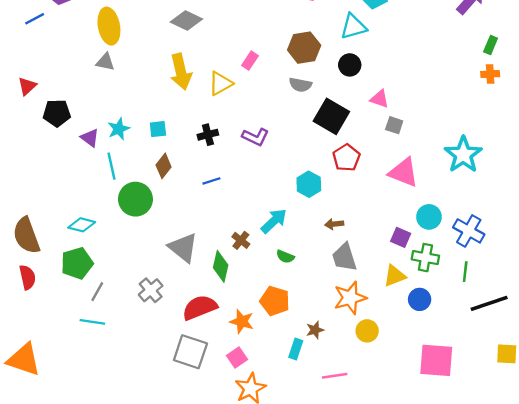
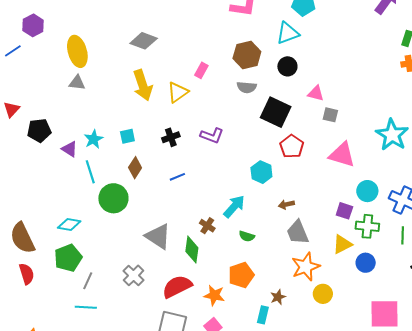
orange pentagon: (275, 301) -> (241, 275), turned -30

